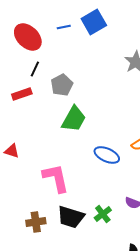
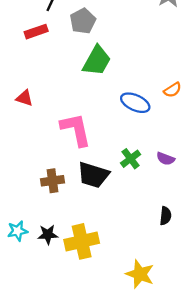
green cross: (103, 214) -> (131, 159), moved

